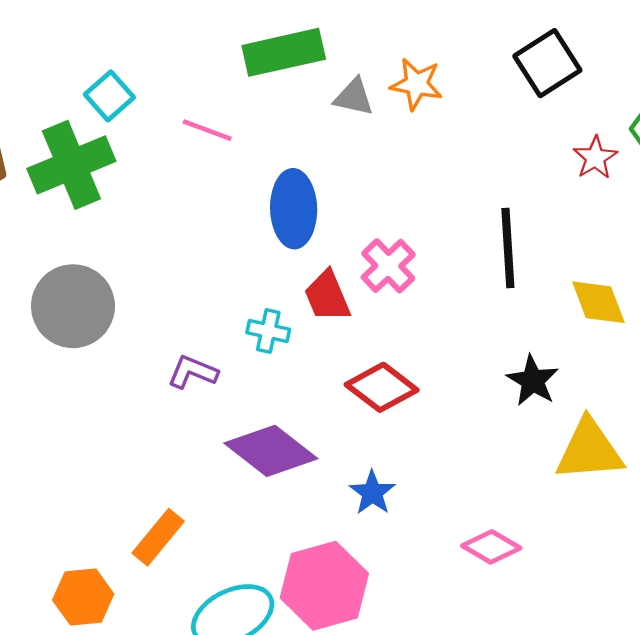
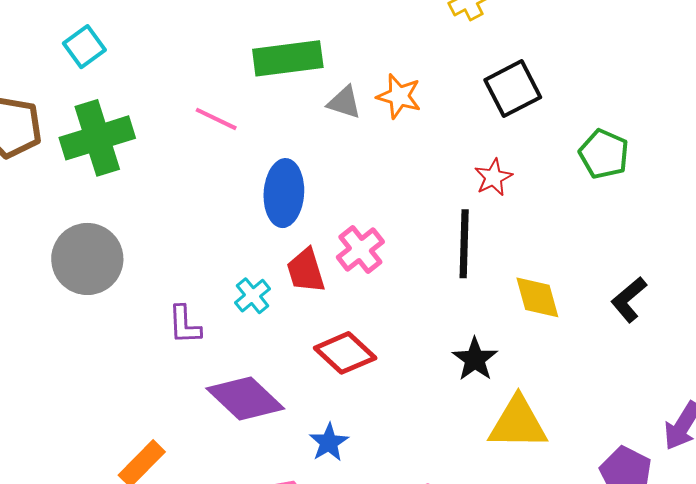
cyan square: (109, 96) -> (84, 47), moved
red star: (595, 158) -> (493, 177), moved
cyan cross: (268, 331) -> (253, 296), turned 33
purple L-shape: (193, 372) -> (185, 325), turned -120

